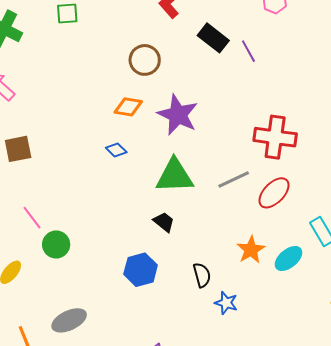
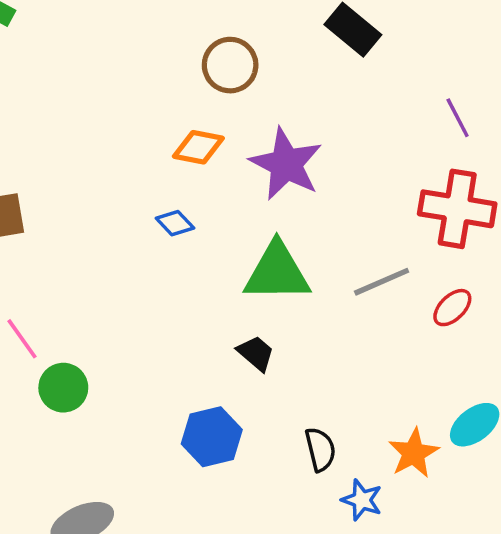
purple line: (248, 51) -> (458, 118), moved
red ellipse: (274, 193) -> (452, 308), size x0.7
orange star: (251, 250) -> (414, 453), moved

